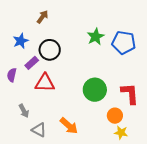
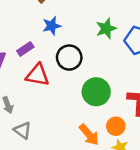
blue star: (21, 41) -> (52, 26), moved
black circle: (50, 50) -> (69, 58), moved
orange arrow: (69, 126) -> (89, 135), moved

